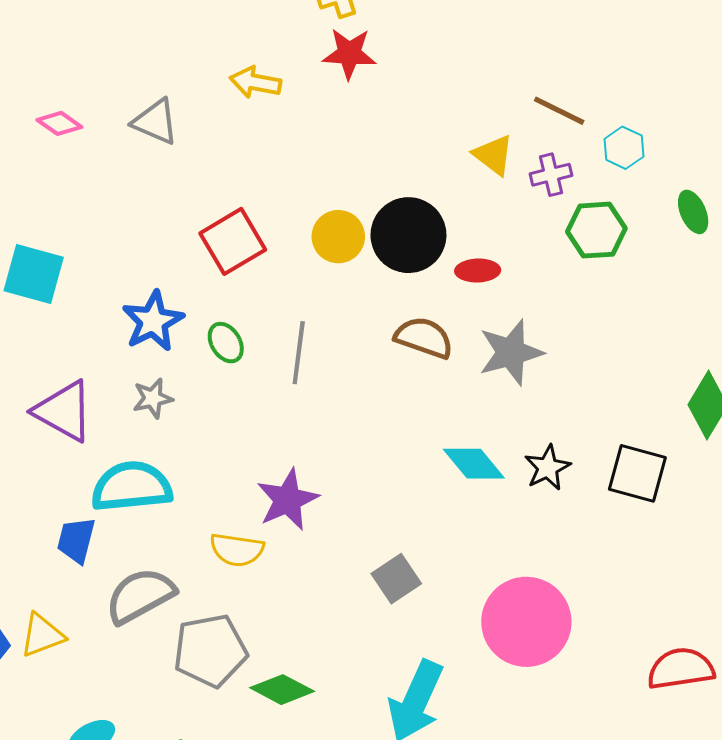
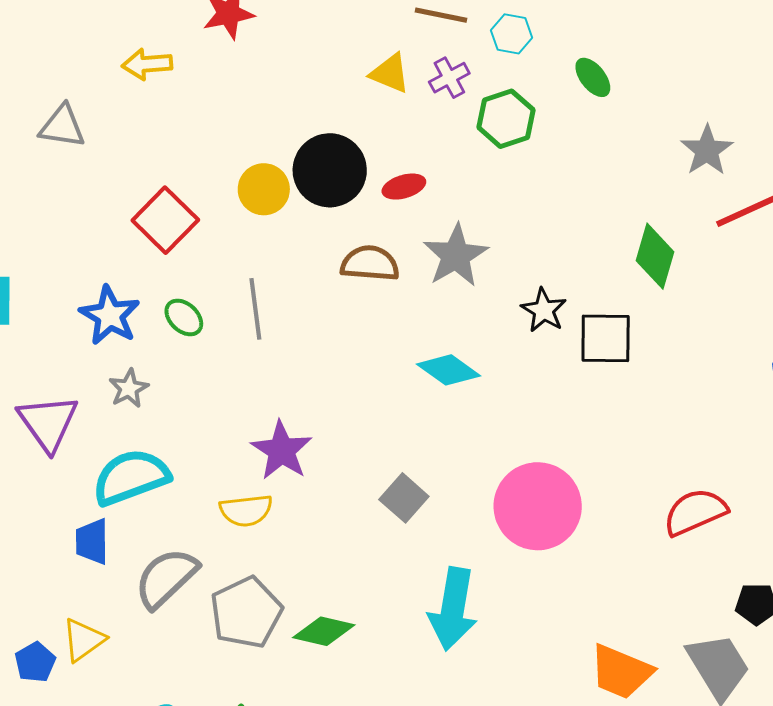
purple triangle: (64, 411) -> (48, 423), turned 40
black star: (547, 468) -> (544, 310), moved

